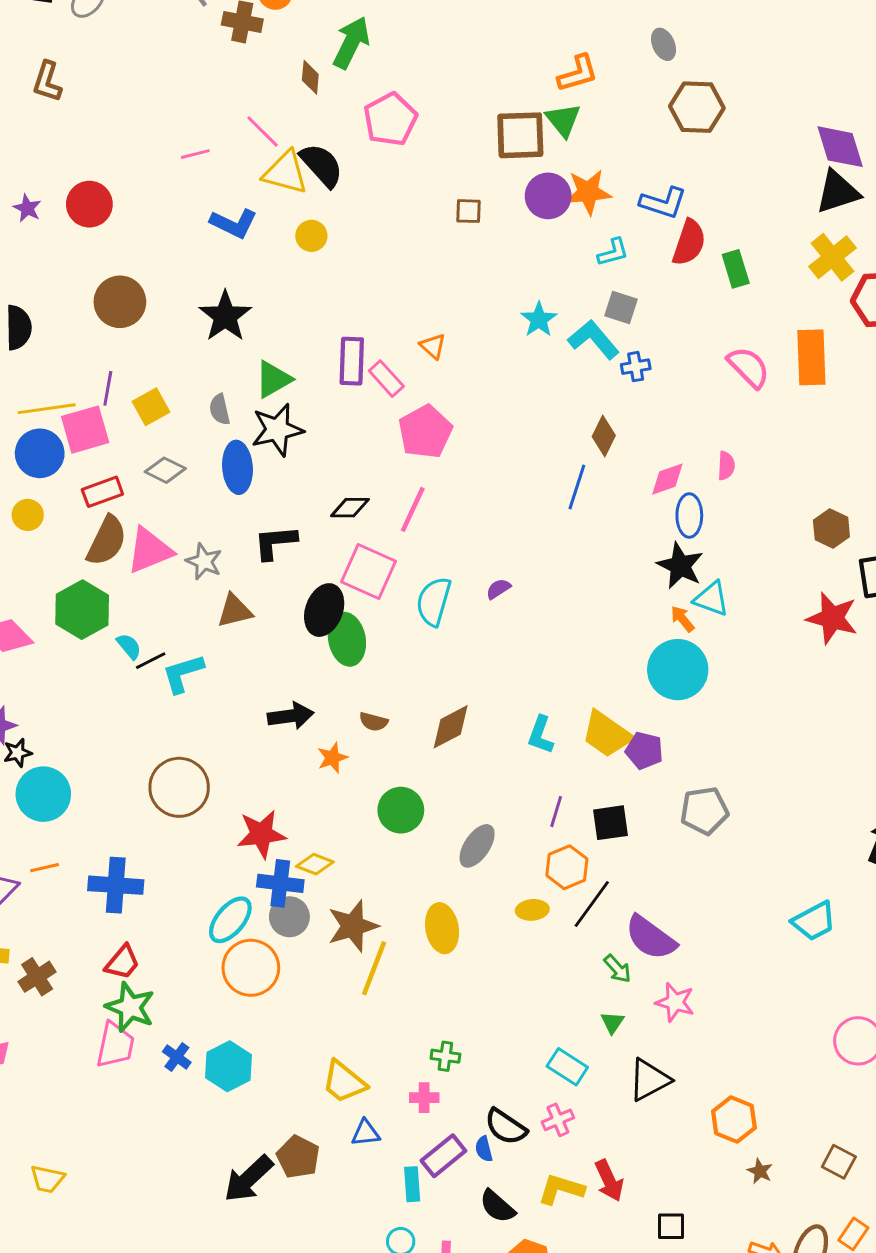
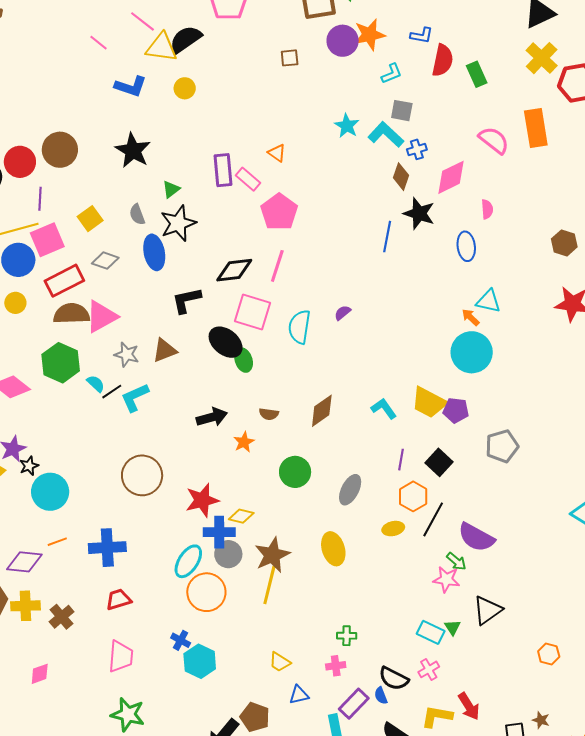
pink line: (195, 154) -> (99, 43), turned 60
black semicircle: (322, 165) -> (186, 39), turned -76
blue L-shape: (663, 203) -> (421, 35), size x0.7
red circle: (89, 204) -> (20, 162), moved
green triangle: (273, 379) -> (171, 189), size x0.7
purple line: (108, 388) -> (40, 199), moved
brown diamond: (604, 436) -> (401, 177), moved
pink diamond: (667, 479) -> (451, 177), moved, size x1.4
red rectangle: (102, 492) -> (64, 281), size x1.4
black diamond: (350, 508) -> (234, 270), size x1.4
brown semicircle: (107, 541) -> (71, 314), turned -111
gray star: (204, 562) -> (127, 354), moved
black star: (680, 566) -> (419, 213), moved
black ellipse: (324, 610) -> (226, 342), turned -64
green ellipse: (347, 639) -> (244, 360), size x0.7
cyan L-shape: (541, 735) -> (384, 409), turned 132
black square: (610, 823) -> (439, 462), turned -32
red trapezoid: (122, 962) -> (118, 600), turned -140
yellow line: (374, 968) -> (269, 585), moved
pink star: (675, 1002) -> (446, 579), moved
green star: (130, 1007) -> (128, 714), moved
green triangle: (612, 1022) -> (453, 627), moved
blue cross: (177, 1057) -> (181, 640), moved
black triangle: (649, 1080) -> (488, 610), moved
yellow trapezoid: (344, 1082) -> (280, 662), size x0.7
orange hexagon: (734, 1120) -> (549, 654), size x0.7
brown star: (760, 1171) -> (541, 720), moved

